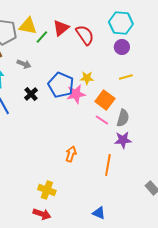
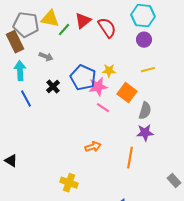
pink line: (102, 120) -> (103, 108), moved
orange arrow: (71, 154) -> (93, 147), turned 56

